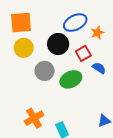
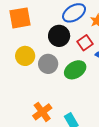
yellow circle: (24, 48) -> (25, 56), moved

